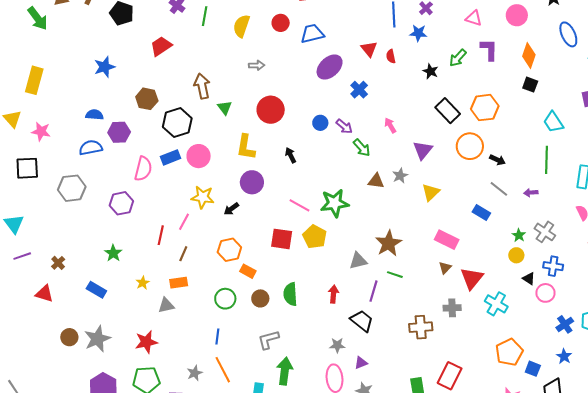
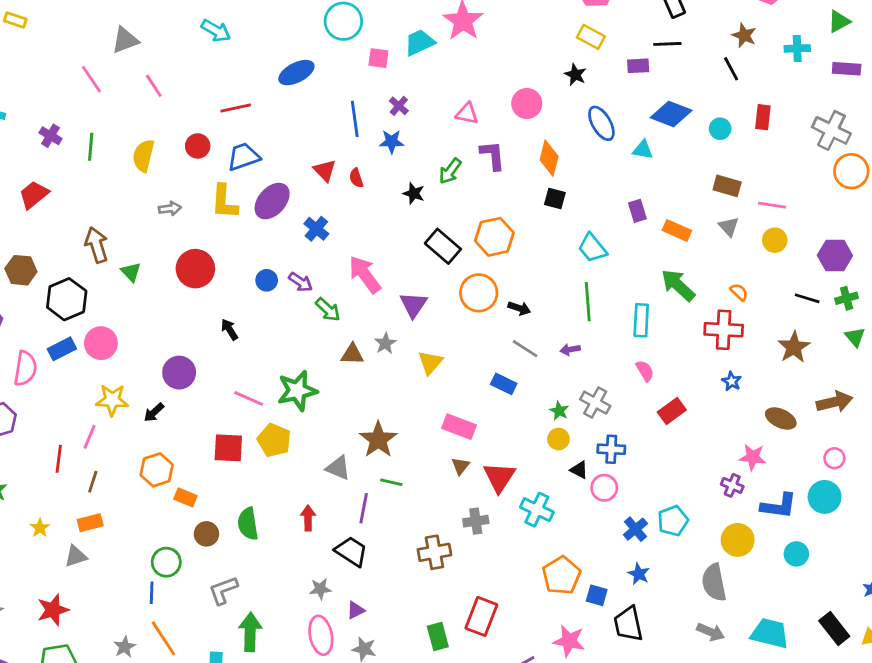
pink arrow: (390, 125) -> (365, 274), size x1.8
yellow L-shape: (246, 147) -> (224, 202), moved
gray triangle: (358, 261) -> (338, 468), turned 42
green circle: (225, 299) -> (166, 562), moved

